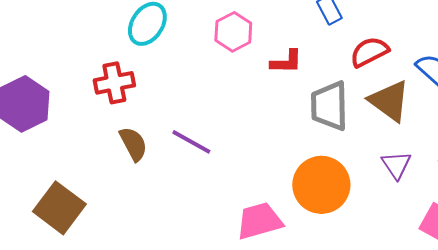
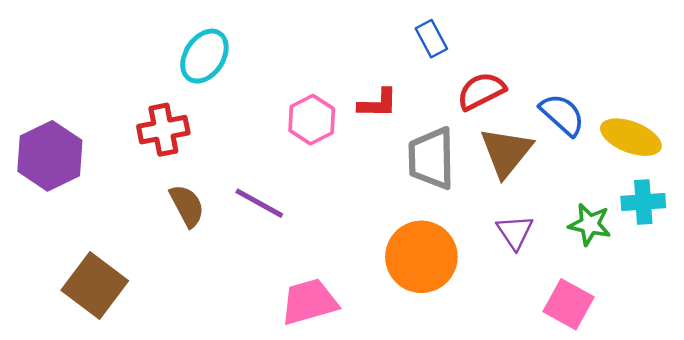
pink hexagon: (233, 32) -> (312, 120), moved
brown triangle: (389, 101) -> (506, 152), turned 33
pink trapezoid: (259, 221) -> (309, 302), moved

